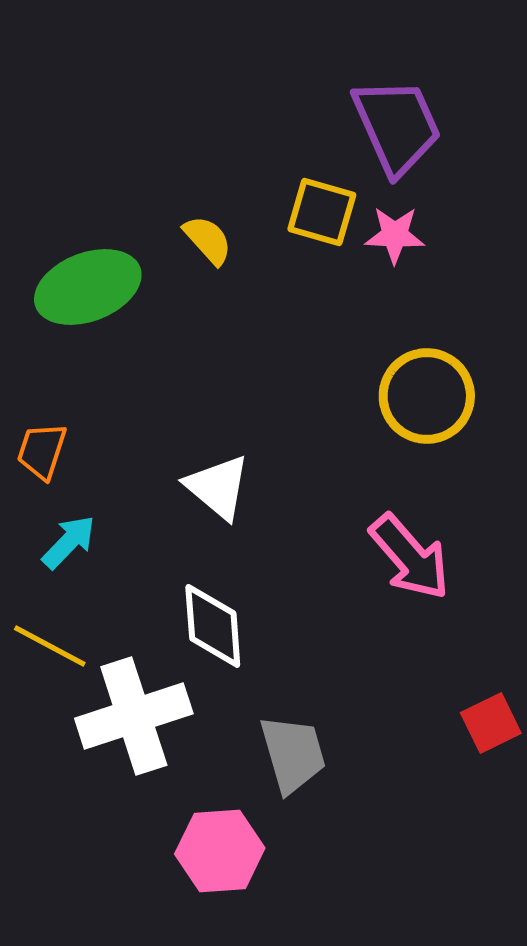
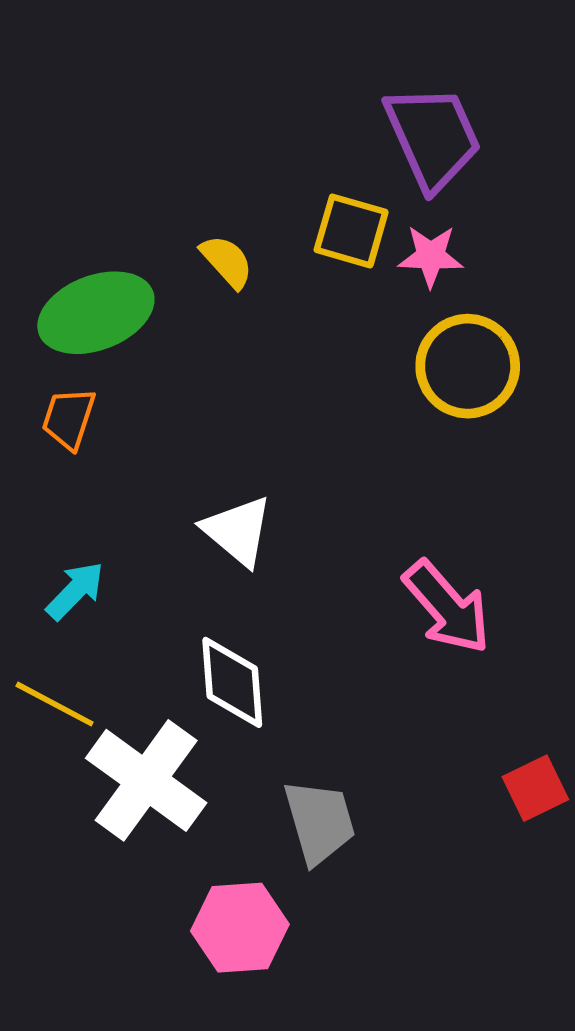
yellow circle: (427, 396) -> (468, 366), moved
orange trapezoid: (42, 451) -> (69, 418), moved
white cross: (134, 716) -> (146, 780), turned -36

